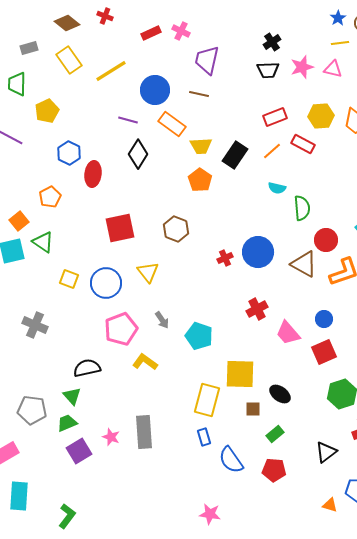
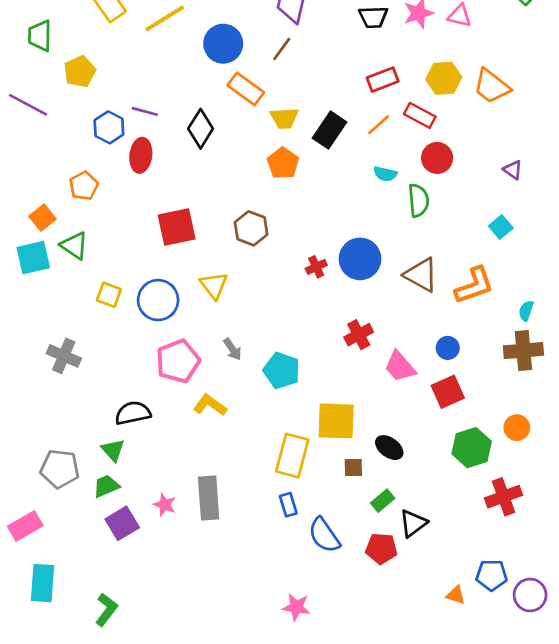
brown line: (199, 94) -> (282, 49), turned -66
purple line: (128, 120) -> (145, 111), moved
red circle: (326, 240) -> (437, 158), moved
black triangle: (326, 452) -> (413, 523), moved

